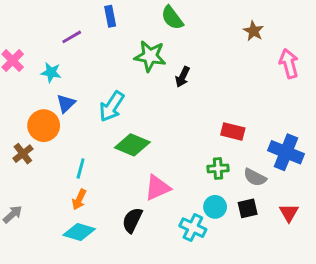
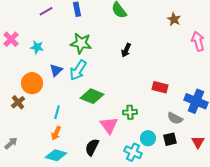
purple line: (72, 37) -> (46, 11), moved
green star: (150, 56) -> (81, 43), moved
blue triangle: (66, 103) -> (56, 70), moved
green cross: (218, 168) -> (130, 112), moved
pink triangle: (157, 188) -> (109, 125), turned -42

